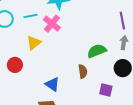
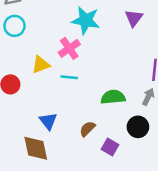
cyan line: (30, 16) -> (69, 77), moved
brown semicircle: (83, 71) -> (87, 129), moved, turned -144

